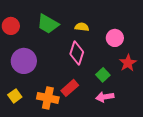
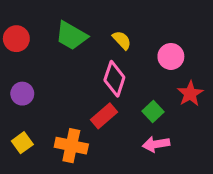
yellow semicircle: (82, 27) -> (122, 40), turned 40
purple circle: (24, 61) -> (22, 94), moved, size x0.6
red rectangle: (70, 88) -> (104, 116), moved

